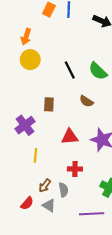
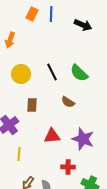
yellow circle: (30, 60) -> (21, 74), moved
red cross: (75, 169) -> (68, 167), moved

